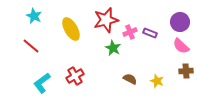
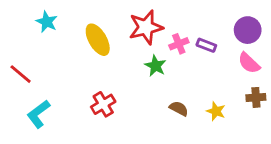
red line: (31, 46) -> (21, 74), moved
cyan L-shape: (42, 83) -> (38, 114), moved

